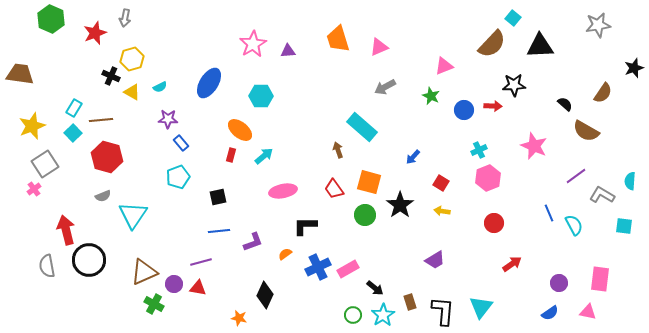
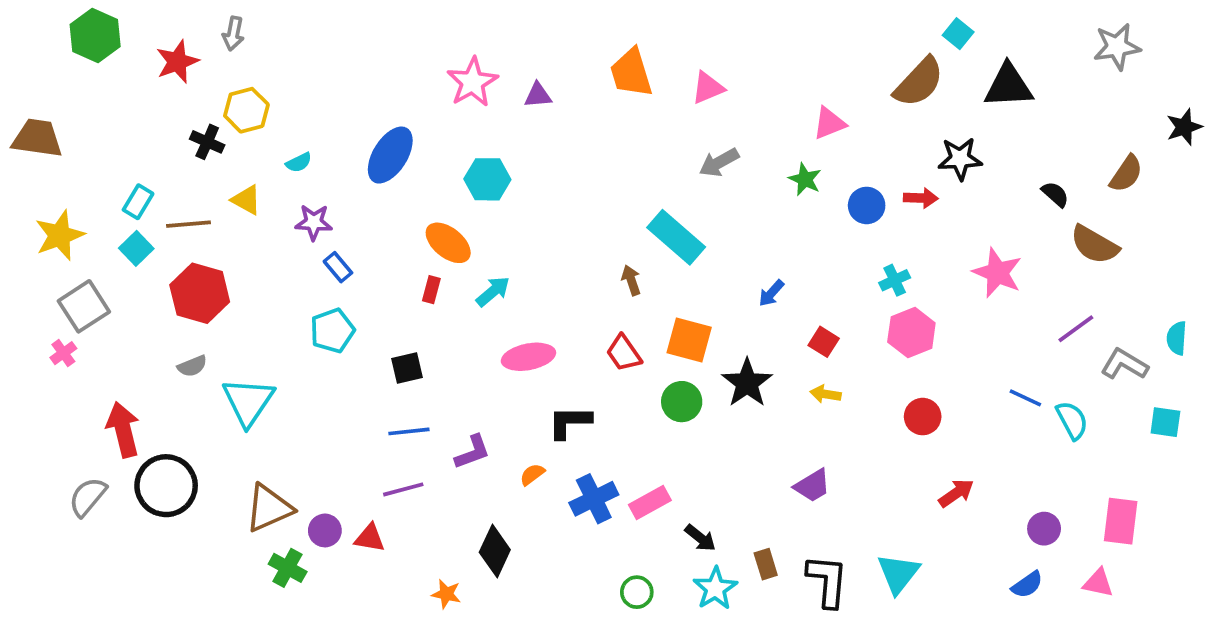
yellow triangle: (132, 92) -> (246, 200), moved
blue line: (549, 213) -> (1025, 398), turned -42
purple line: (201, 262) -> (403, 489), moved
gray semicircle: (47, 266) -> (88, 497), turned 50
green circle: (353, 315) -> (637, 592), moved

